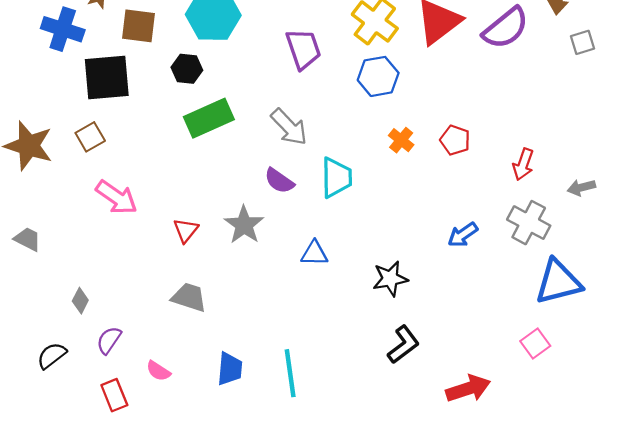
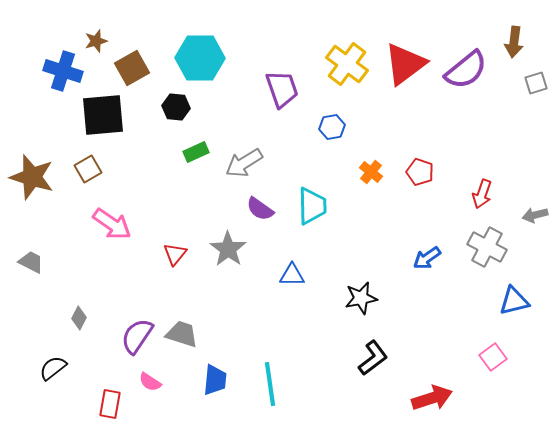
brown square: (139, 26) -> (132, 68), turned -36
blue hexagon: (378, 76) -> (332, 127), moved, size x0.7
green rectangle: (209, 118) -> (196, 152), size x0.6
gray arrow: (289, 127) -> (244, 163), moved, turned 102
blue triangle: (558, 282) -> (514, 301), size x0.7
gray trapezoid: (189, 297) -> (182, 334), moved
purple semicircle: (109, 340) -> (137, 336), moved, size x1.4
red rectangle: (114, 395) -> (110, 404), turned 32

